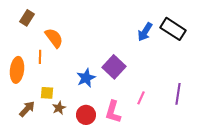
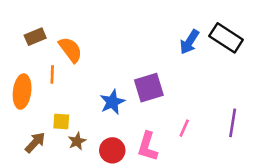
brown rectangle: (27, 18) -> (35, 37), moved, turned 35
purple square: (114, 67) -> (149, 88), turned 30

